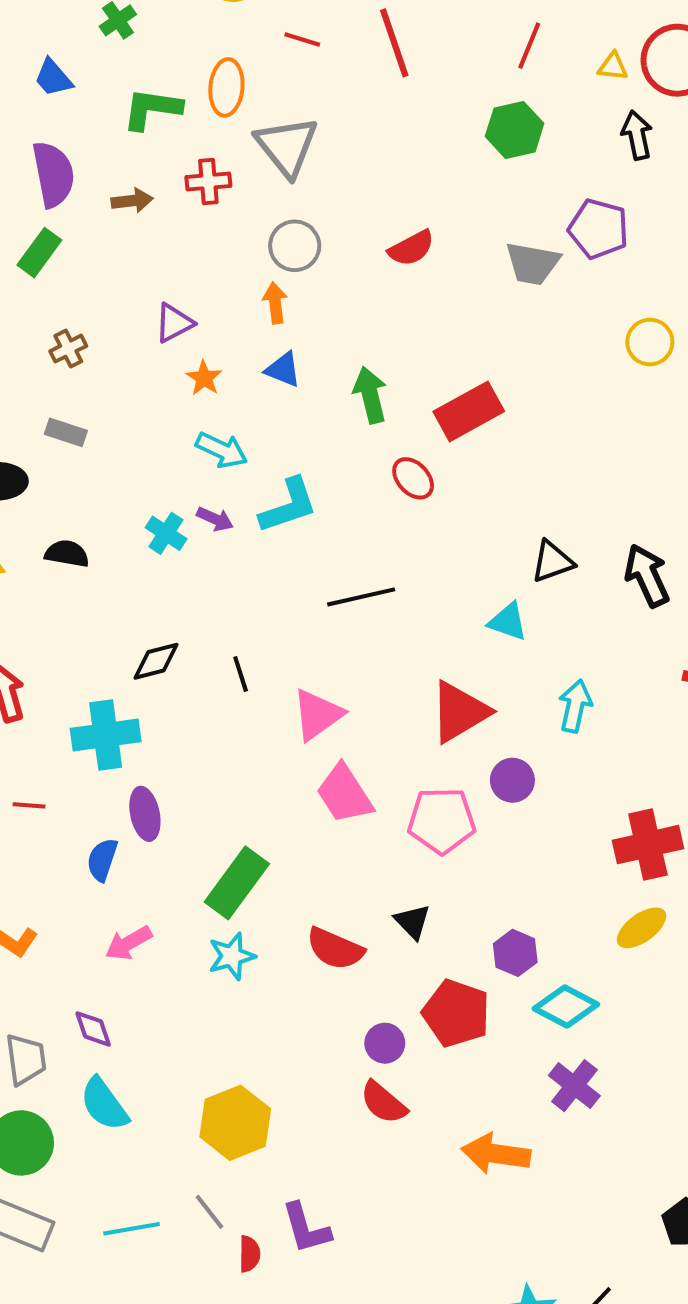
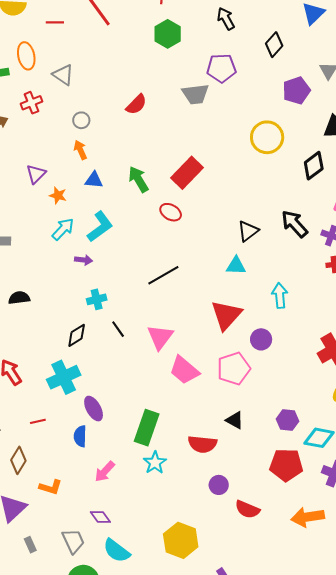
gray triangle: (287, 146) -> (63, 75), size x0.7
gray circle: (295, 246) -> (81, 120), size x0.7
yellow circle: (650, 342) -> (267, 137), moved, size x1.4
cyan arrow: (222, 450) -> (63, 229), moved, turned -55
cyan L-shape: (289, 506) -> (100, 227), moved
cyan cross: (166, 533) -> (97, 299), moved, turned -30
red pentagon: (456, 1013) -> (286, 465), moved
purple circle: (385, 1043) -> (219, 485), moved

